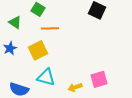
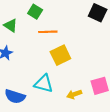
yellow square: (38, 50) -> (60, 55), moved

